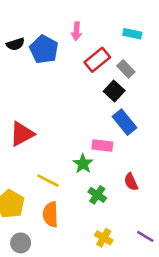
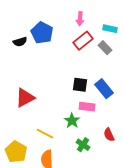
pink arrow: (76, 31) -> (80, 19), moved
cyan rectangle: (132, 34) -> (110, 29), moved
black semicircle: (15, 44) -> (20, 42), moved
black square: (114, 91) -> (80, 85), moved, turned -35

